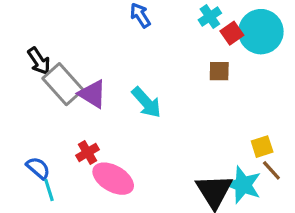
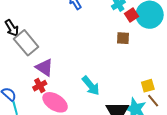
purple triangle: (93, 94) -> (44, 68), moved
cyan arrow: (146, 102) -> (91, 86), moved

